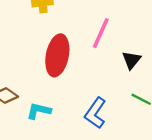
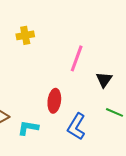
red ellipse: (57, 55) -> (54, 101), moved, size x0.7

